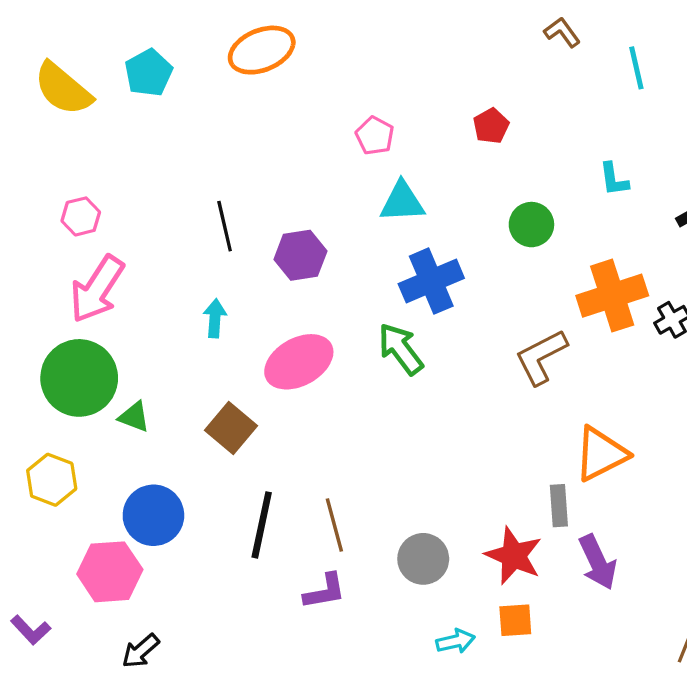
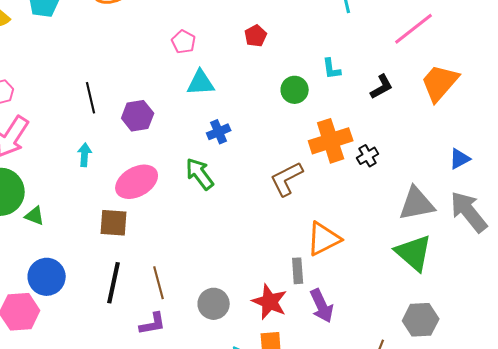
green circle: (531, 225) -> (295, 90), moved
blue cross: (431, 281) -> (219, 132), size x0.6
brown square: (231, 428) -> (114, 223), moved, turned -36

